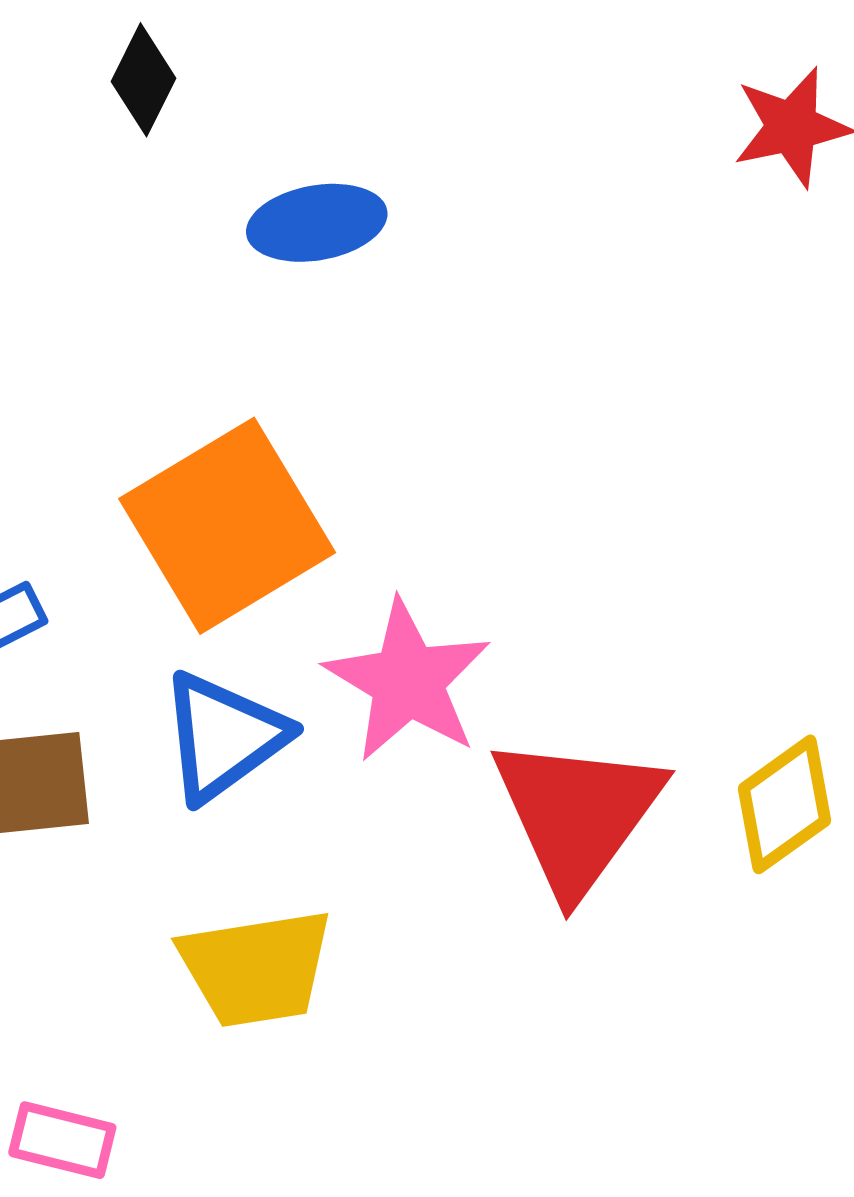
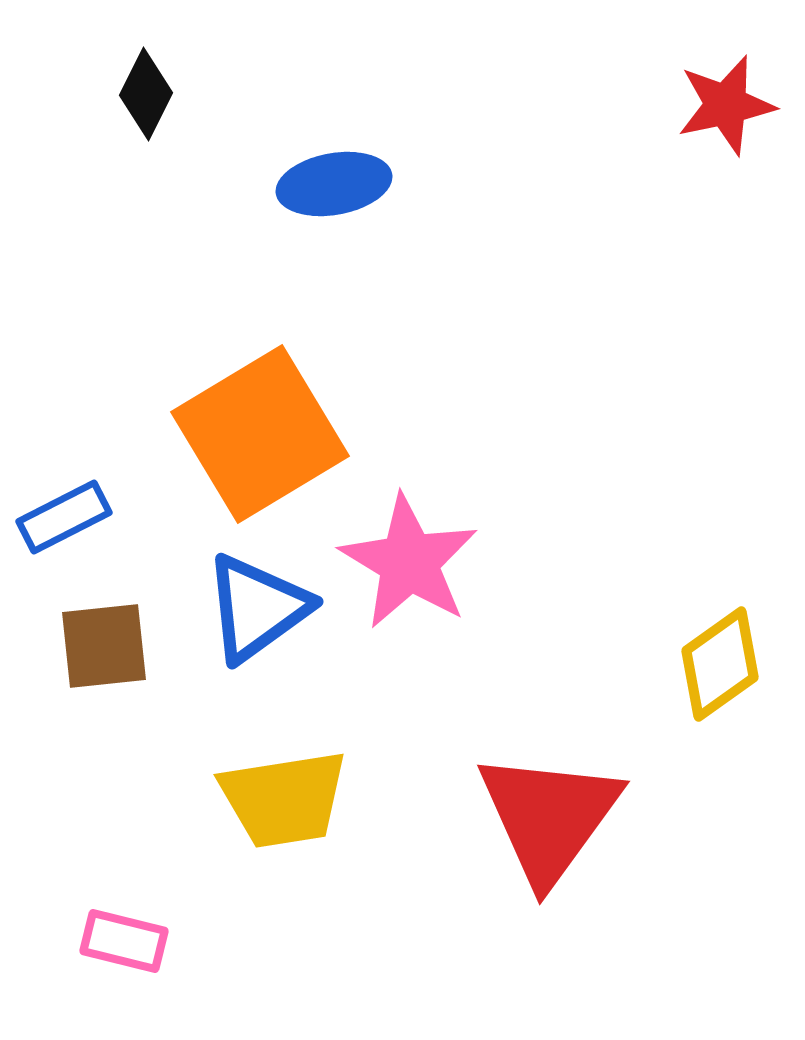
black diamond: (143, 80) -> (146, 94), moved
red triangle: (577, 814) -> (549, 817), moved

